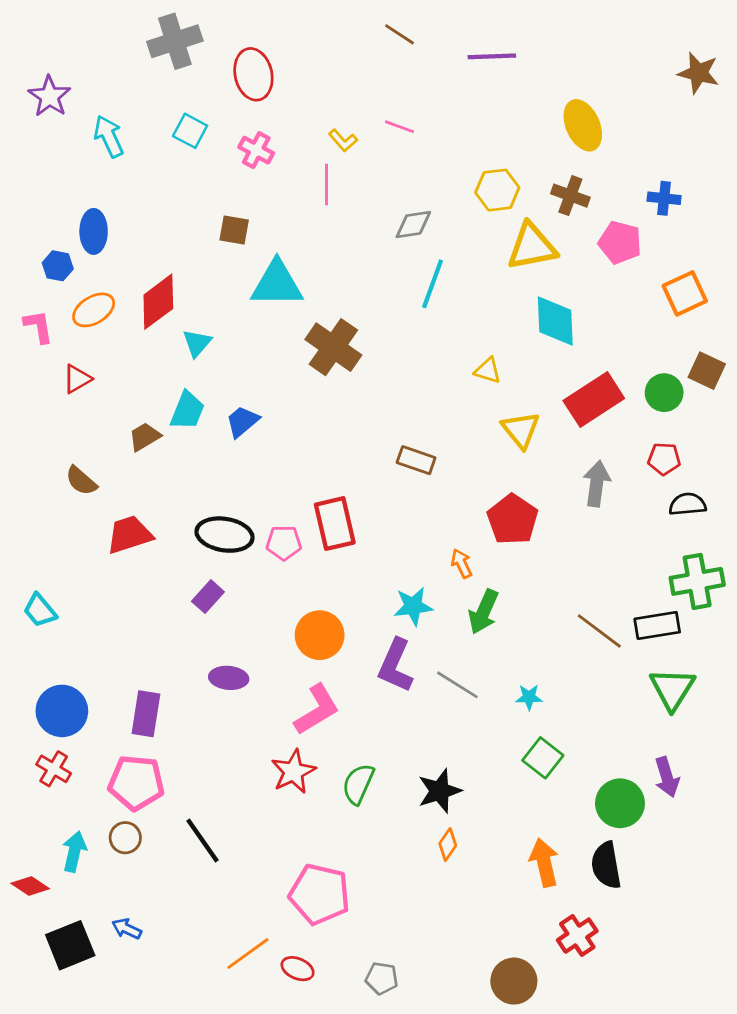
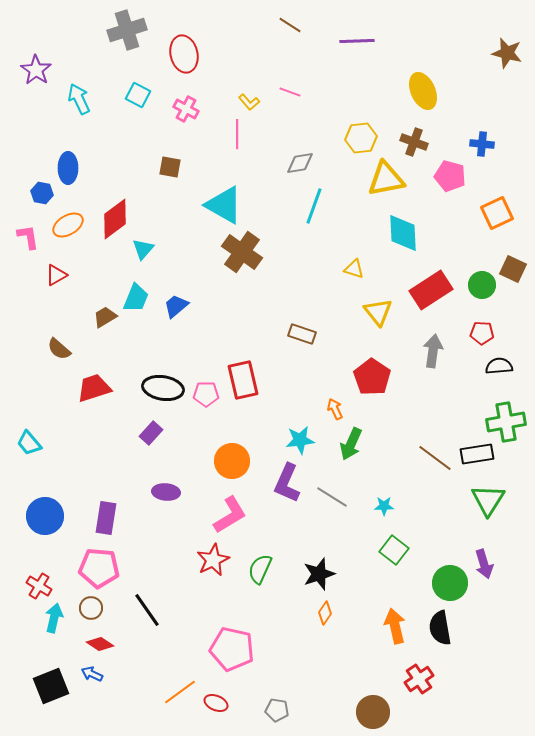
cyan triangle: (277, 284) -> (224, 205), moved, turned 30
red cross: (54, 769) -> (39, 586), moved
red diamond: (30, 886) -> (100, 644), moved

